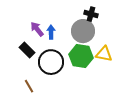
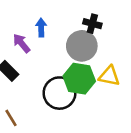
blue arrow: (51, 32) -> (41, 28), moved
black circle: (51, 62) -> (60, 93), moved

